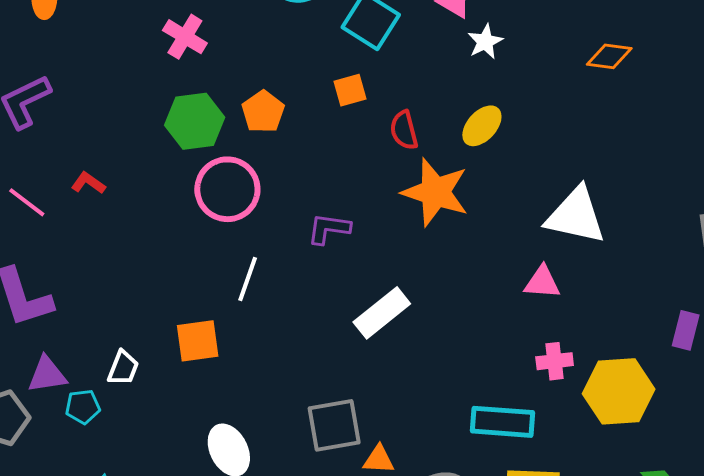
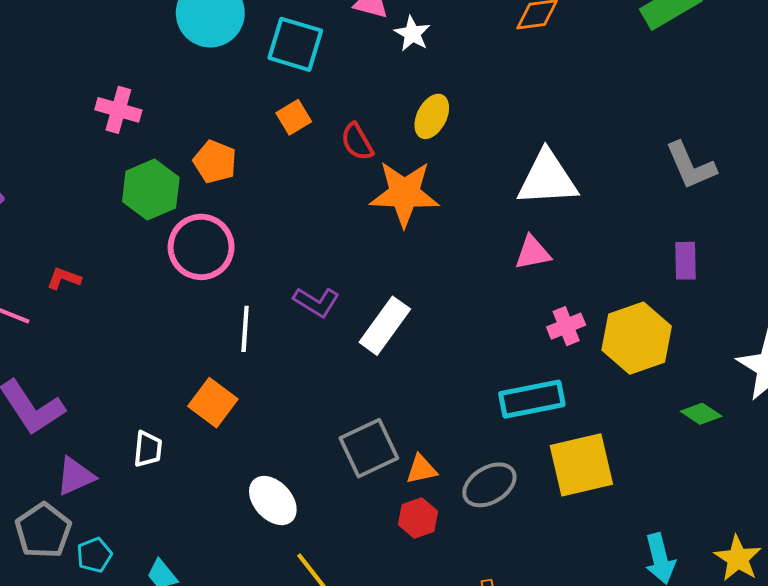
purple L-shape: (329, 229) -> (316, 302), moved, turned -141
orange square: (198, 341) -> (213, 403), turned -30
cyan pentagon: (83, 407) -> (94, 555), moved

